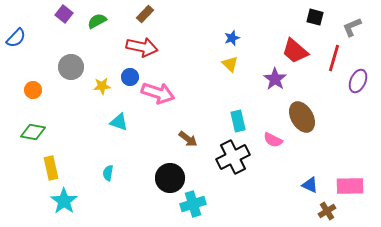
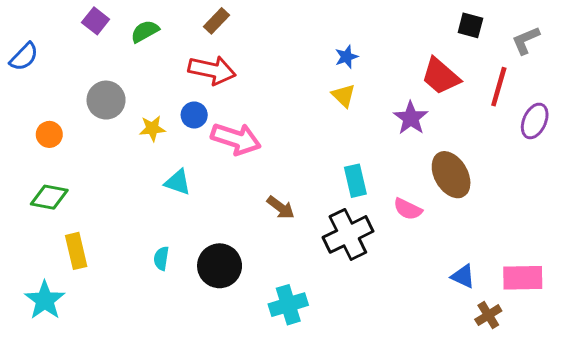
black circle: (170, 178) -> (220, 266), moved
cyan star: (64, 201) -> (45, 300), moved

